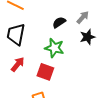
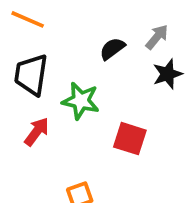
green star: (54, 48) -> (81, 101), moved
red square: (45, 72) -> (130, 139), moved

